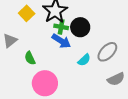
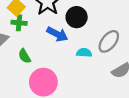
green cross: (61, 27) -> (19, 23), moved
cyan semicircle: (84, 60) -> (84, 53), turned -128

